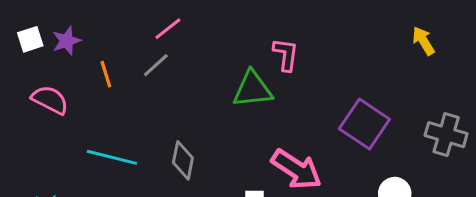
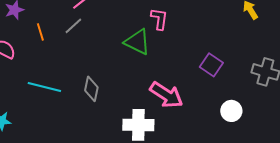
green triangle: (253, 89) -> (137, 42), turned 32
purple square: (364, 124) -> (211, 65), size x0.7

